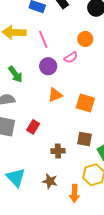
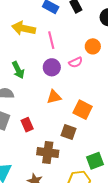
red rectangle: (33, 127) -> (27, 125), turned -64
brown square: (85, 139) -> (69, 132), moved
brown cross: (58, 151) -> (48, 153), size x1.5

